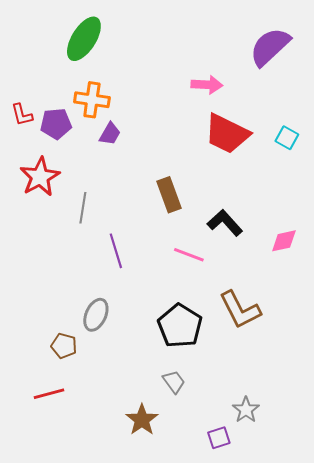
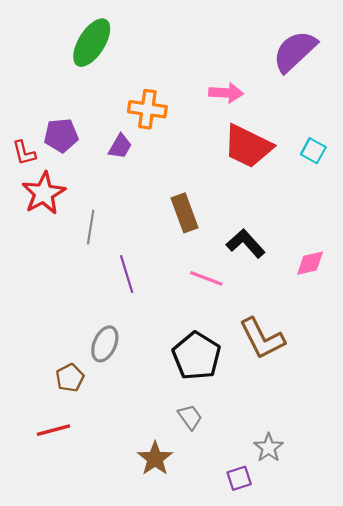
orange cross: (92, 100) -> (147, 109), moved
red L-shape: (22, 115) -> (24, 153), moved
brown pentagon: (64, 346) -> (70, 378), turned 30

